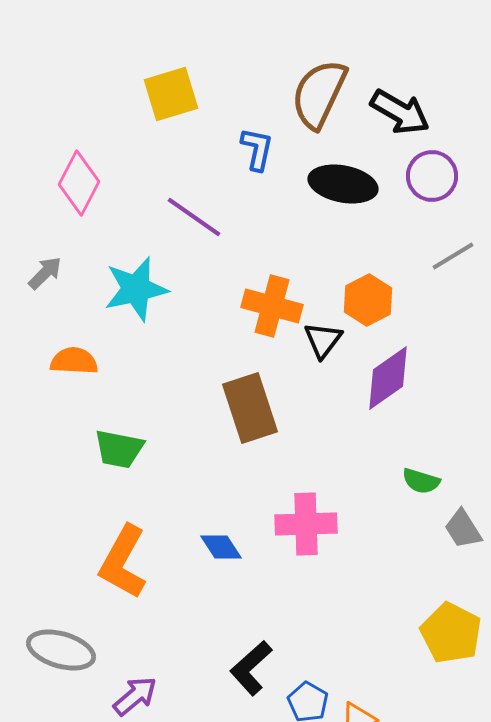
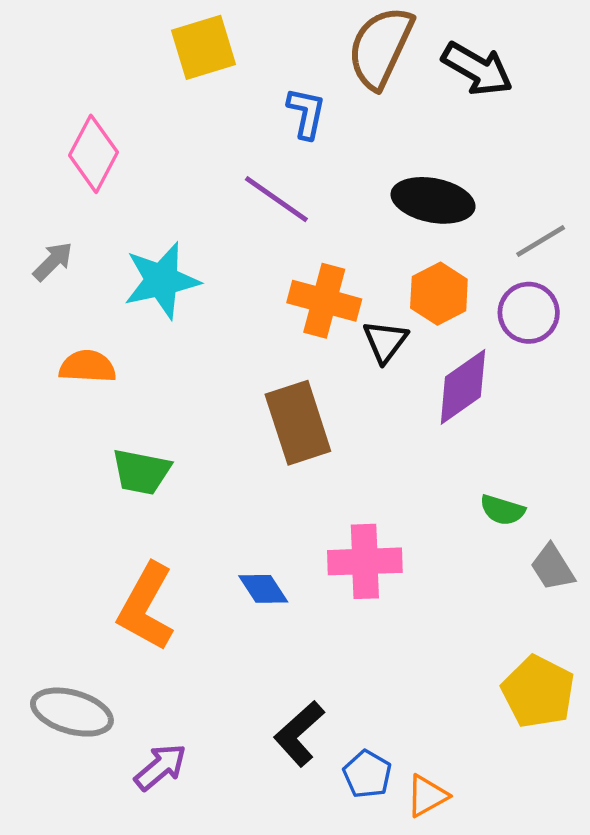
purple circle: (432, 176) -> (529, 313), moved
black ellipse: (343, 184) -> (433, 200), moved
purple line: (194, 217) -> (276, 199), moved

